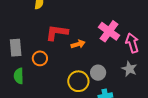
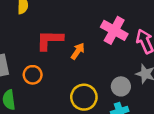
orange arrow: (78, 44) -> (78, 51), turned -32
gray circle: (98, 73) -> (121, 86), moved

